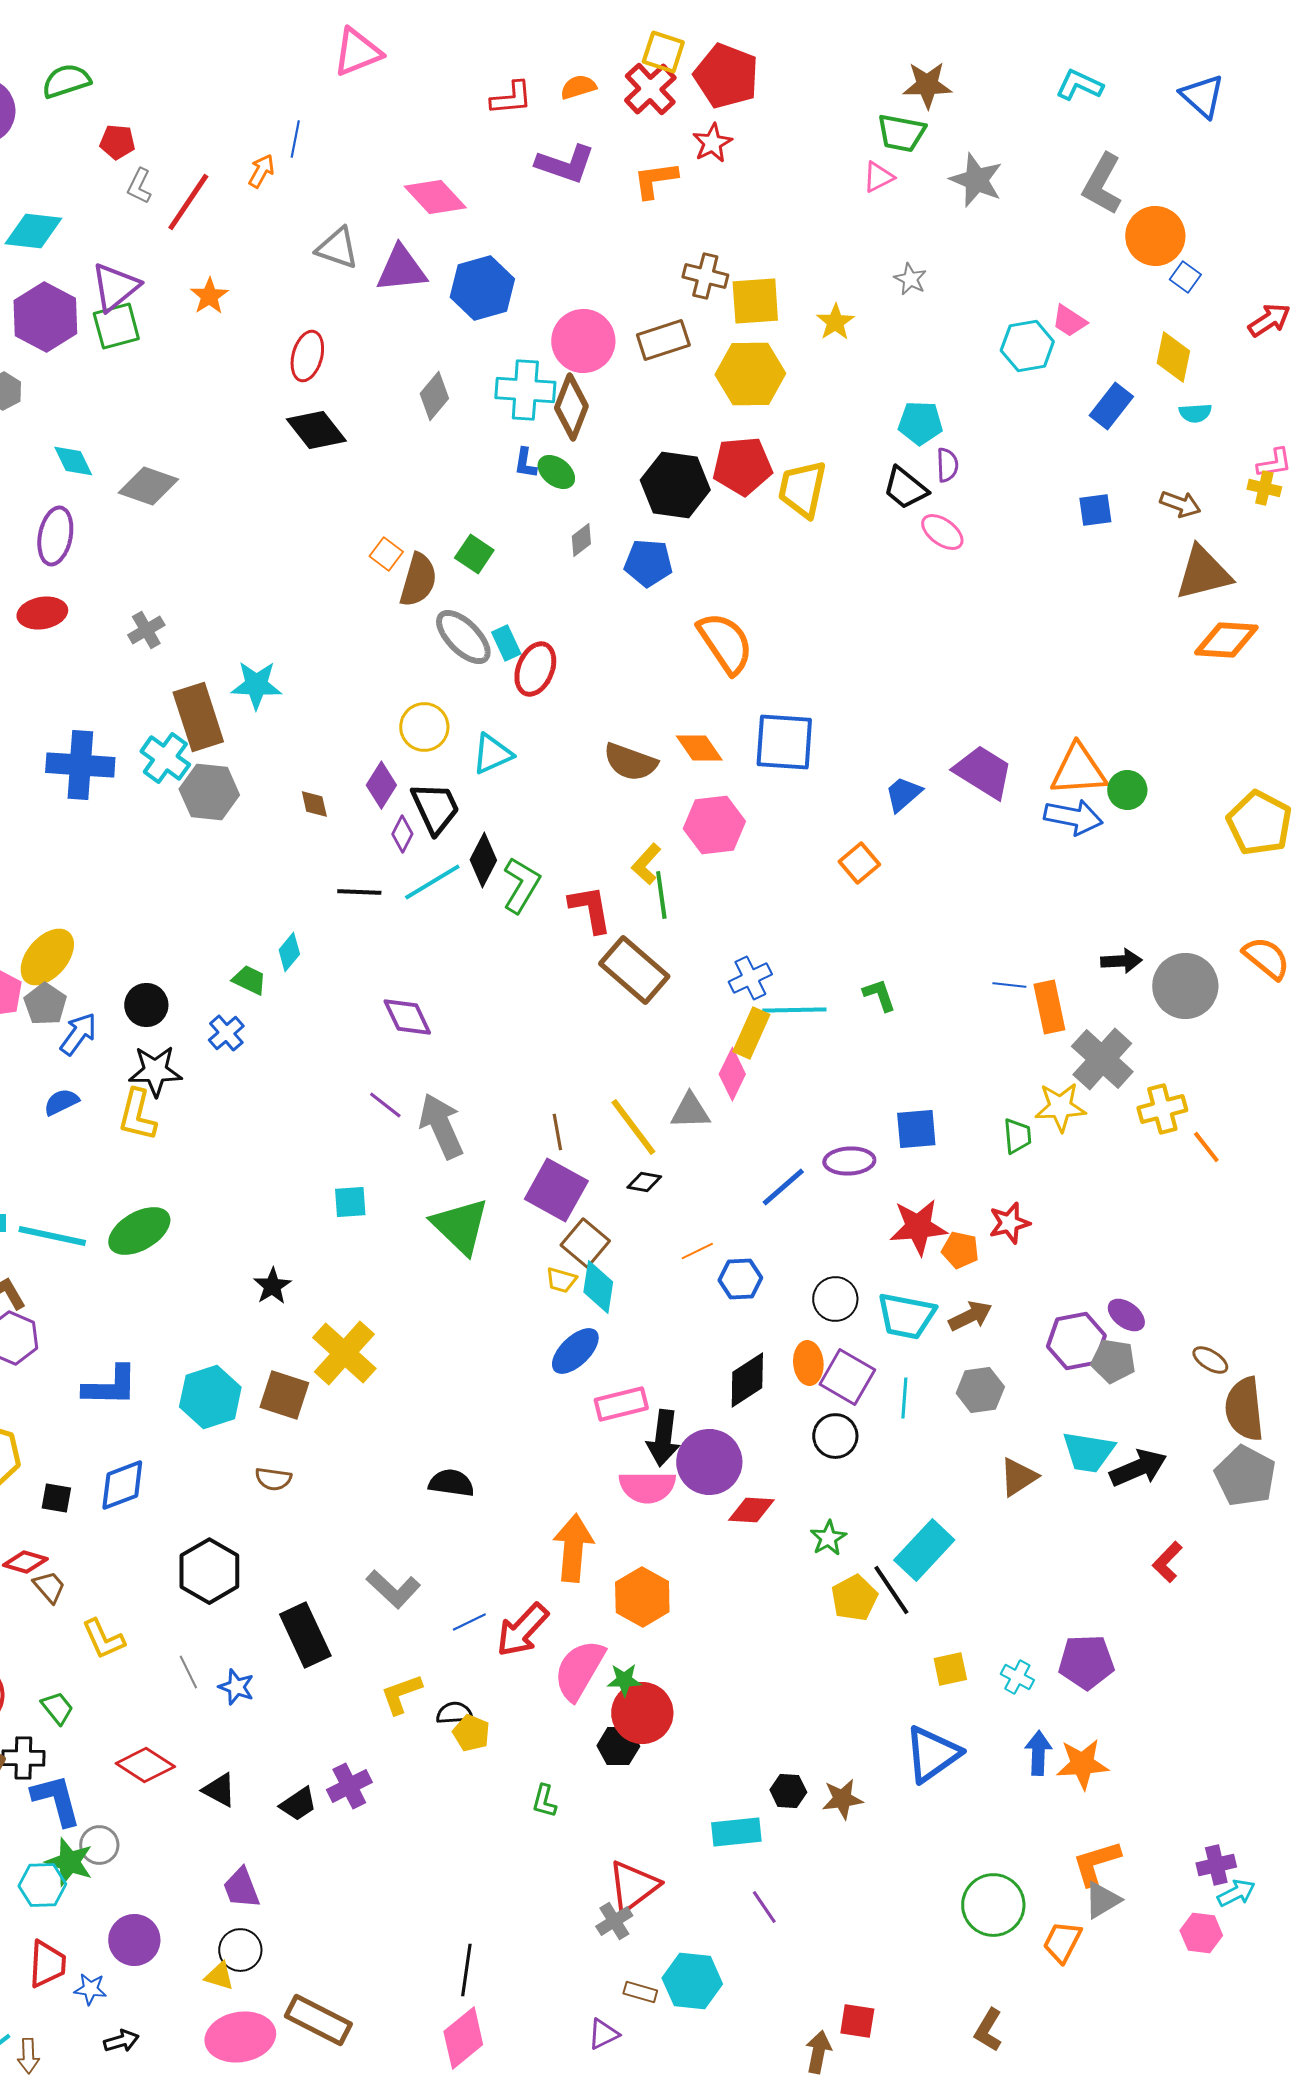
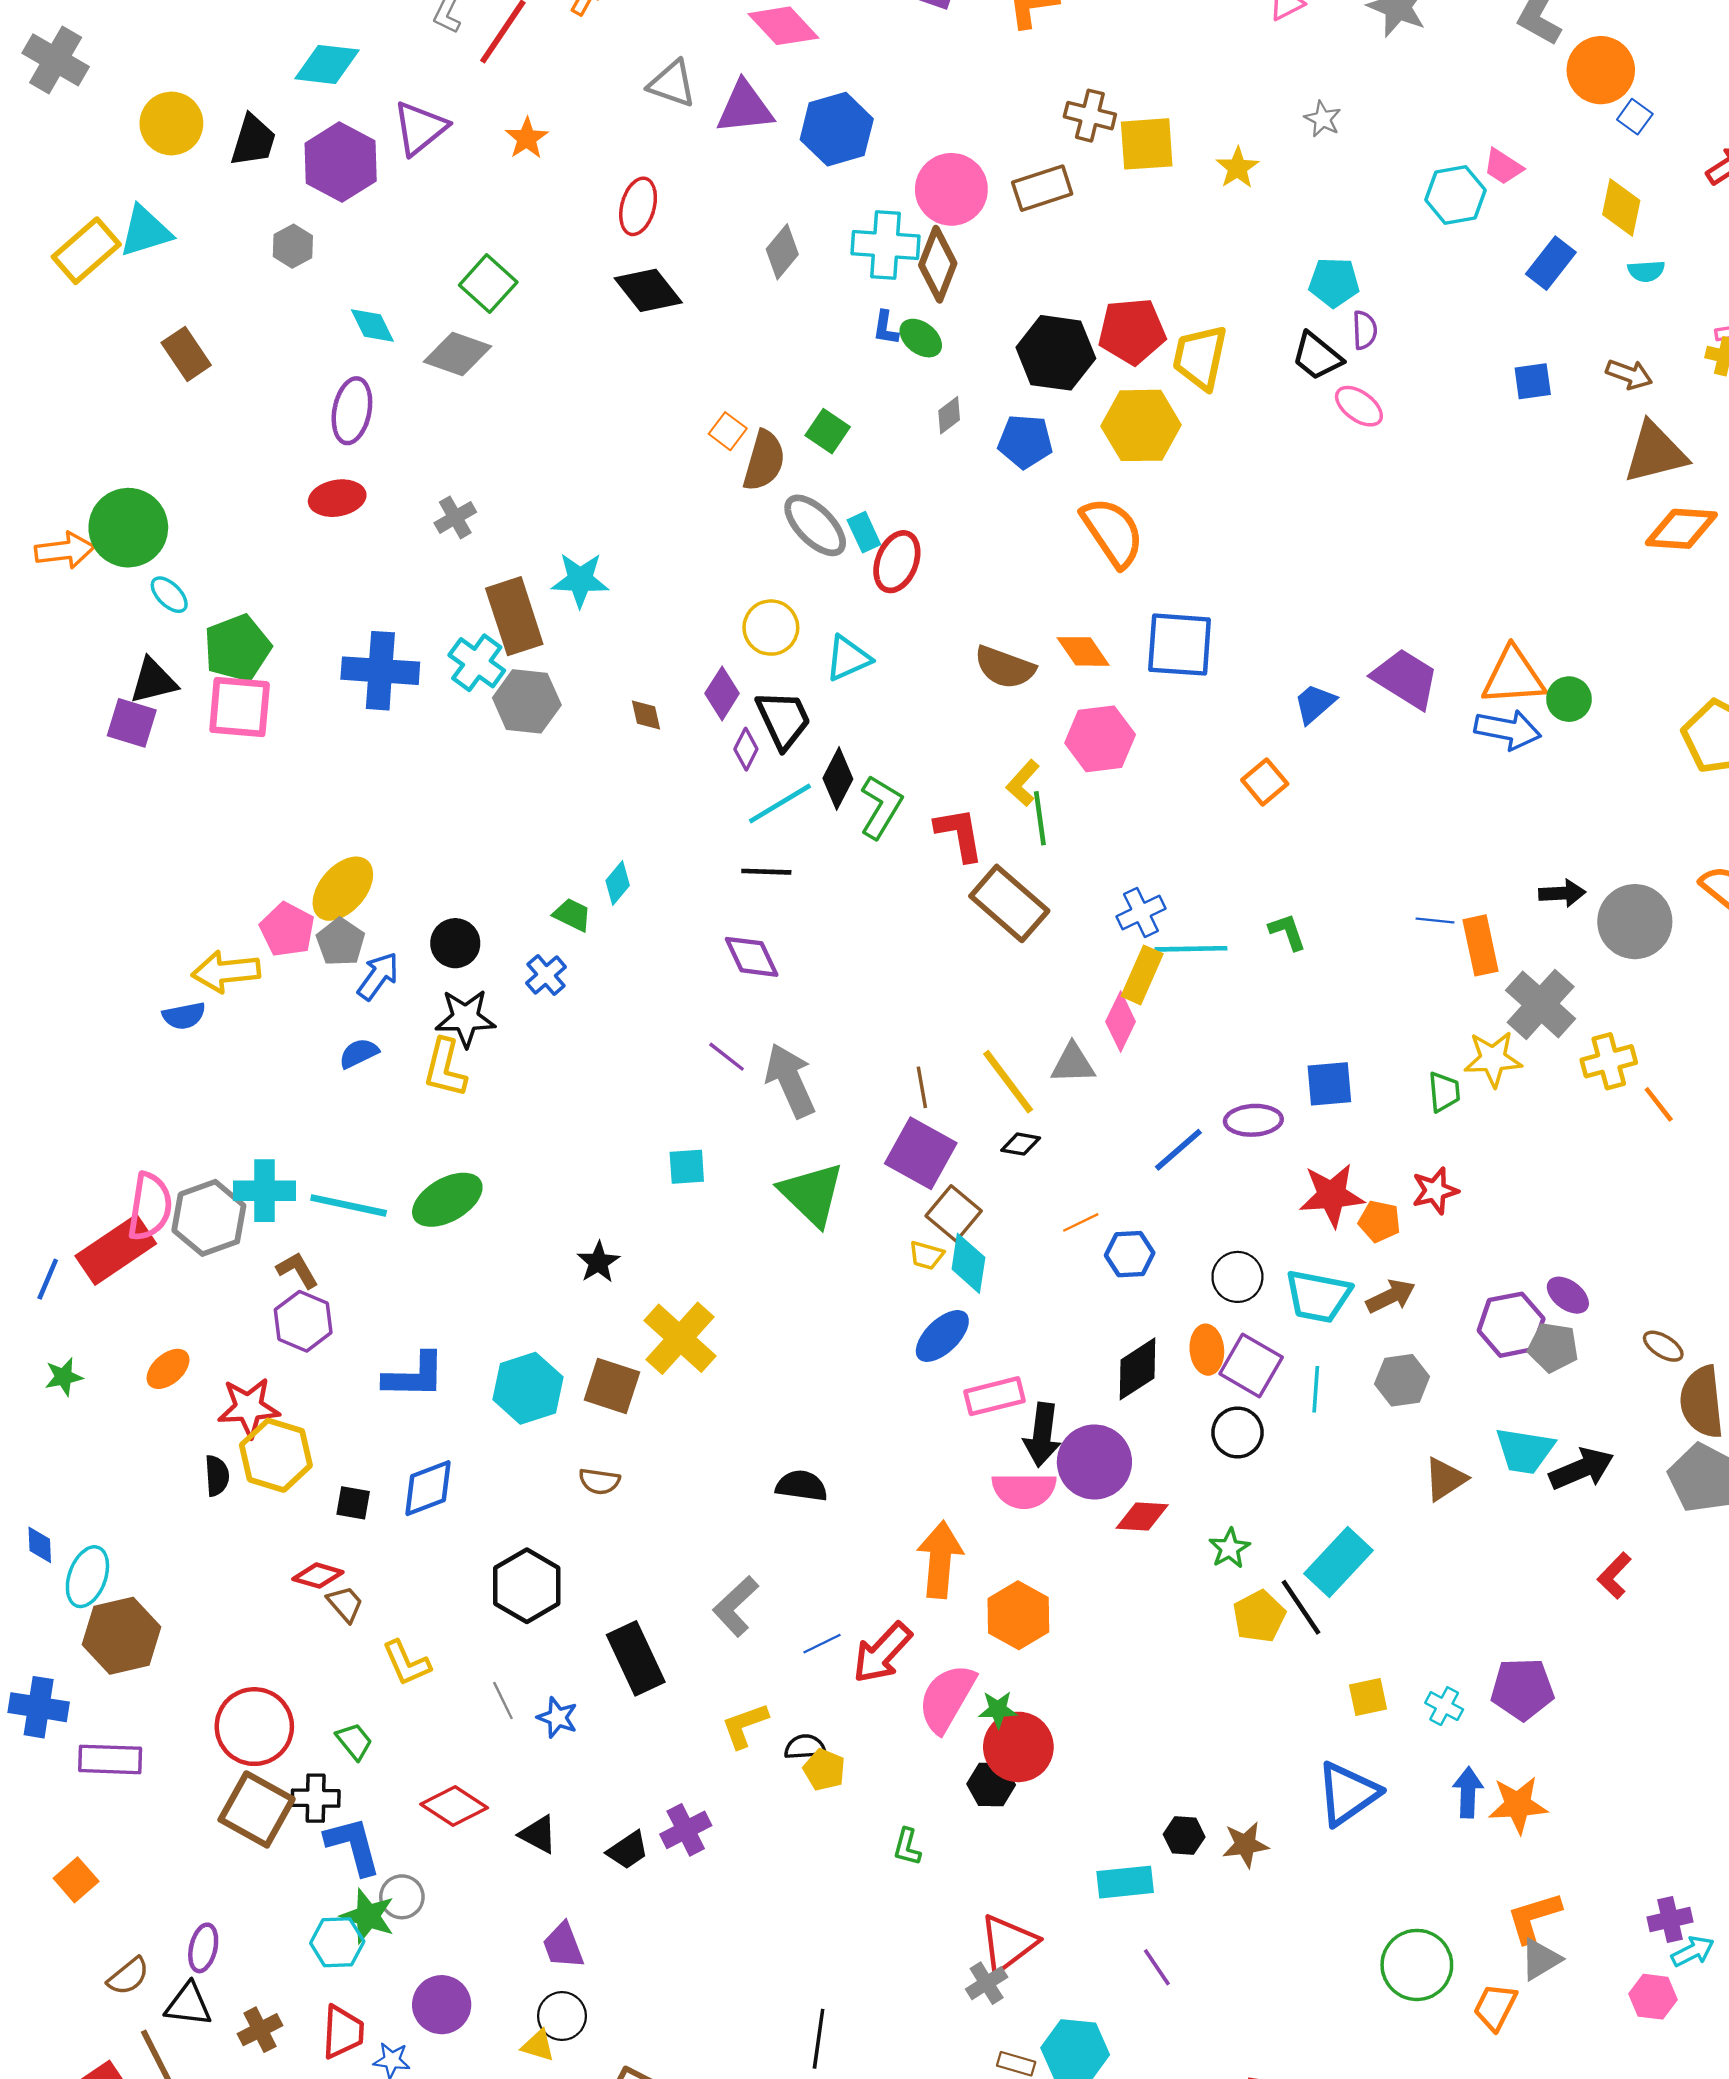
green square: (116, 326) -> (488, 284), moved, turned -33
yellow hexagon: (750, 374) -> (1141, 425), moved
black line: (359, 892) -> (766, 872), moved
gray L-shape: (393, 1589) -> (736, 1606), turned 94

